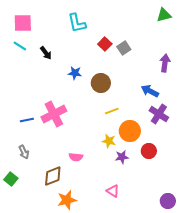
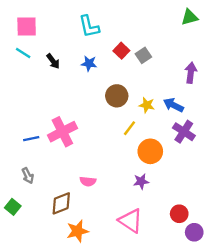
blue star: (75, 73) -> (89, 63), moved
yellow line: (112, 111) -> (129, 128), turned -32
yellow star: (109, 141) -> (147, 105), moved
red circle: (149, 151) -> (179, 214), moved
pink triangle: (113, 191) -> (131, 221), size x1.6

